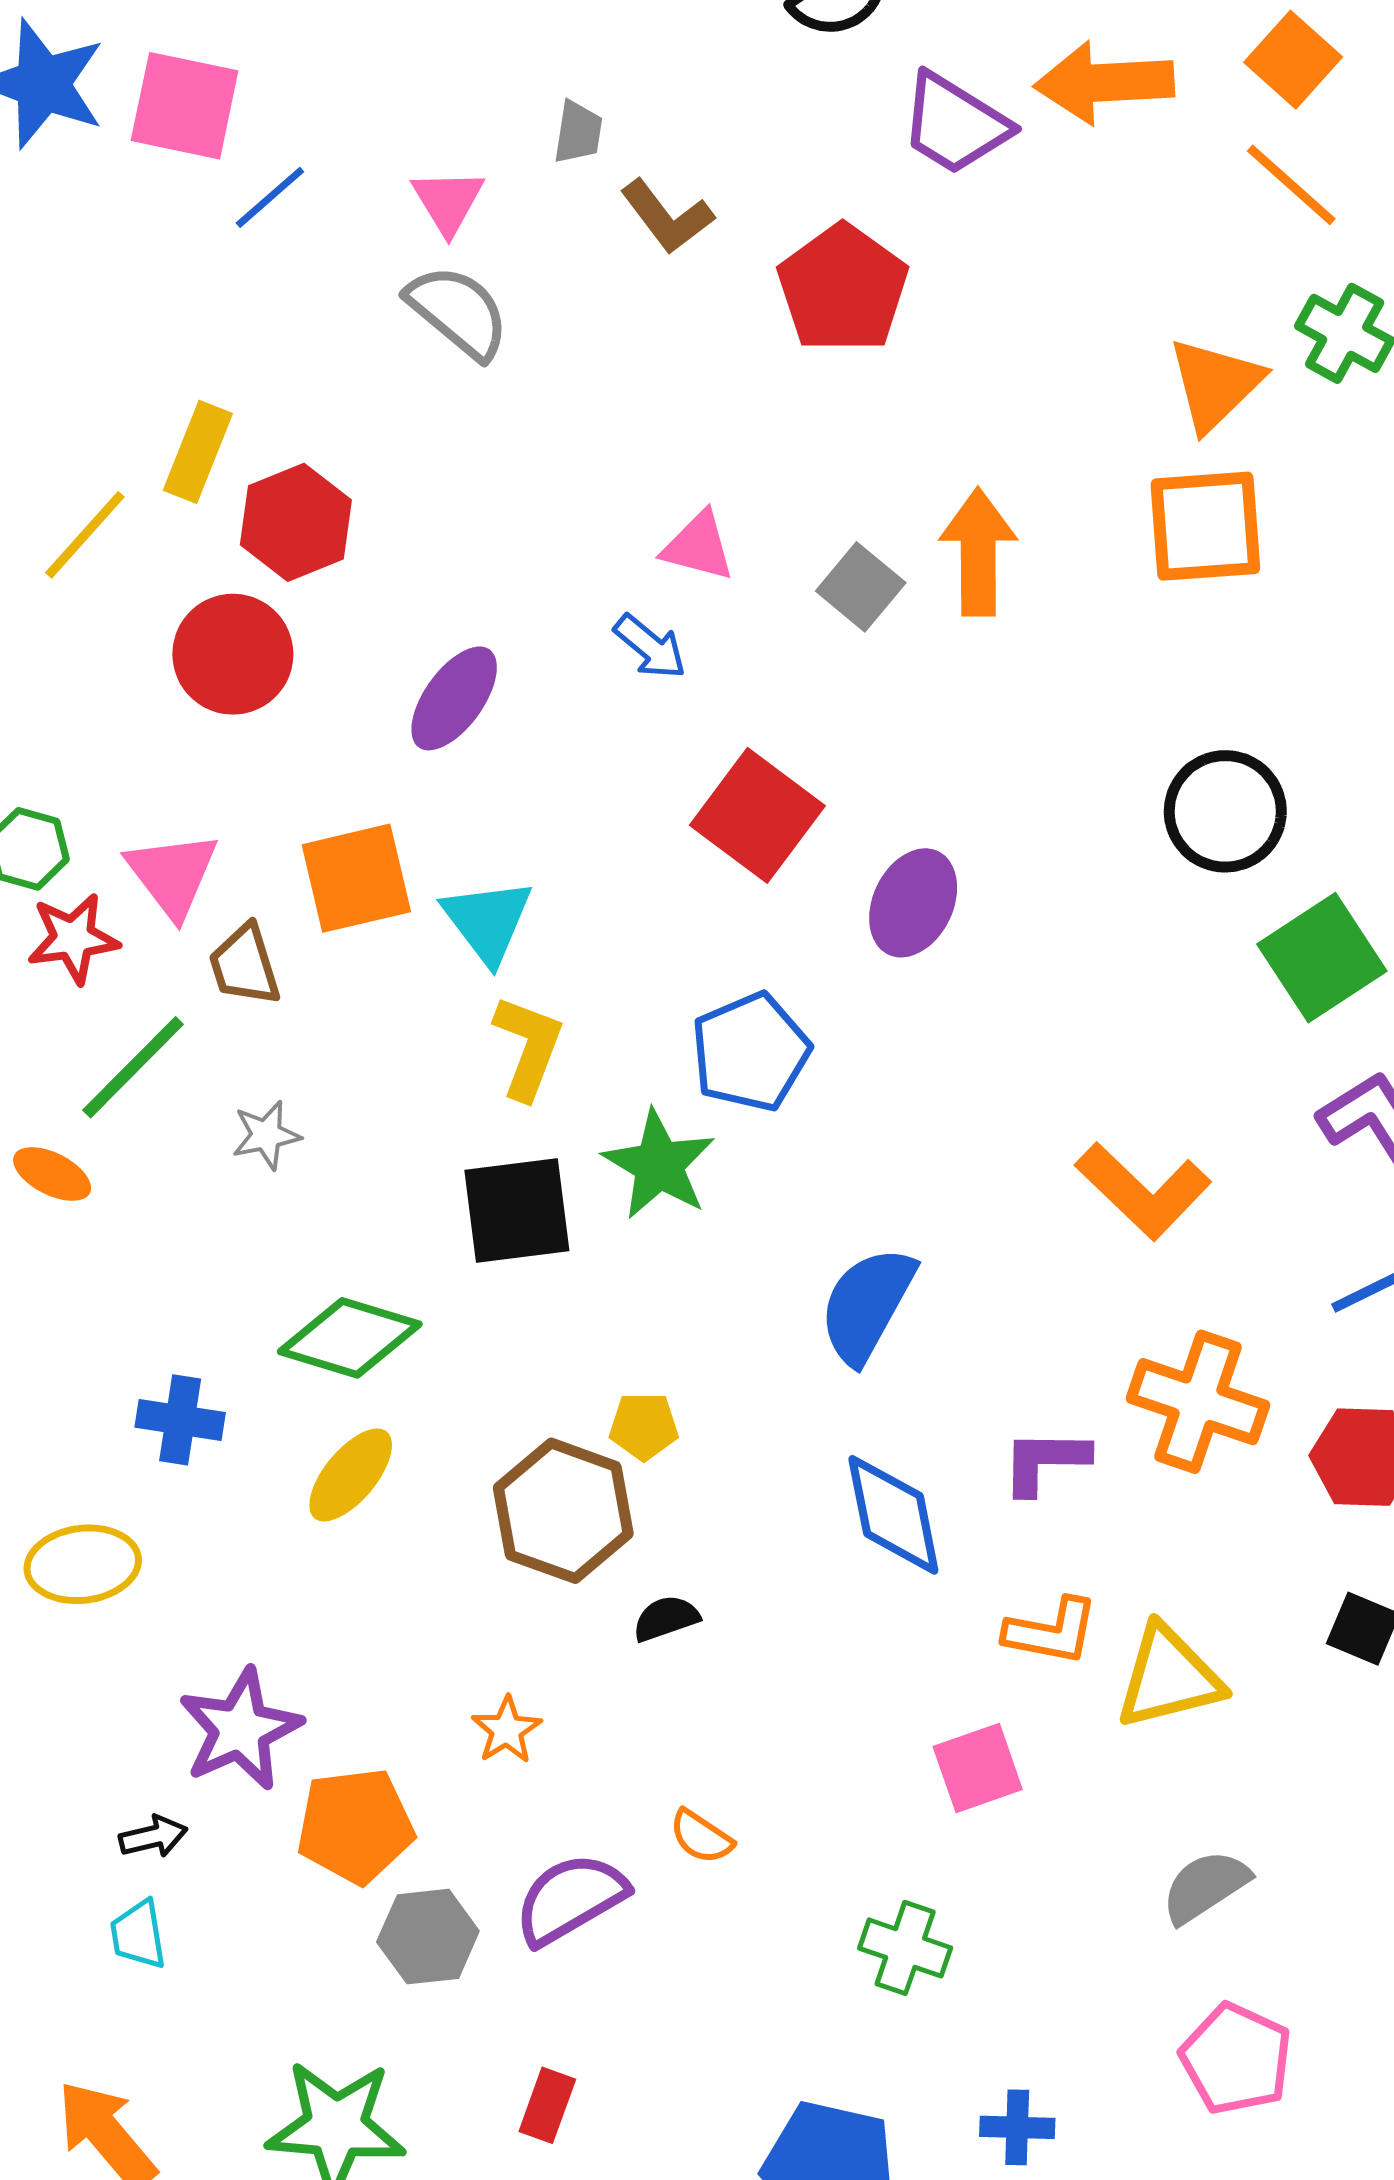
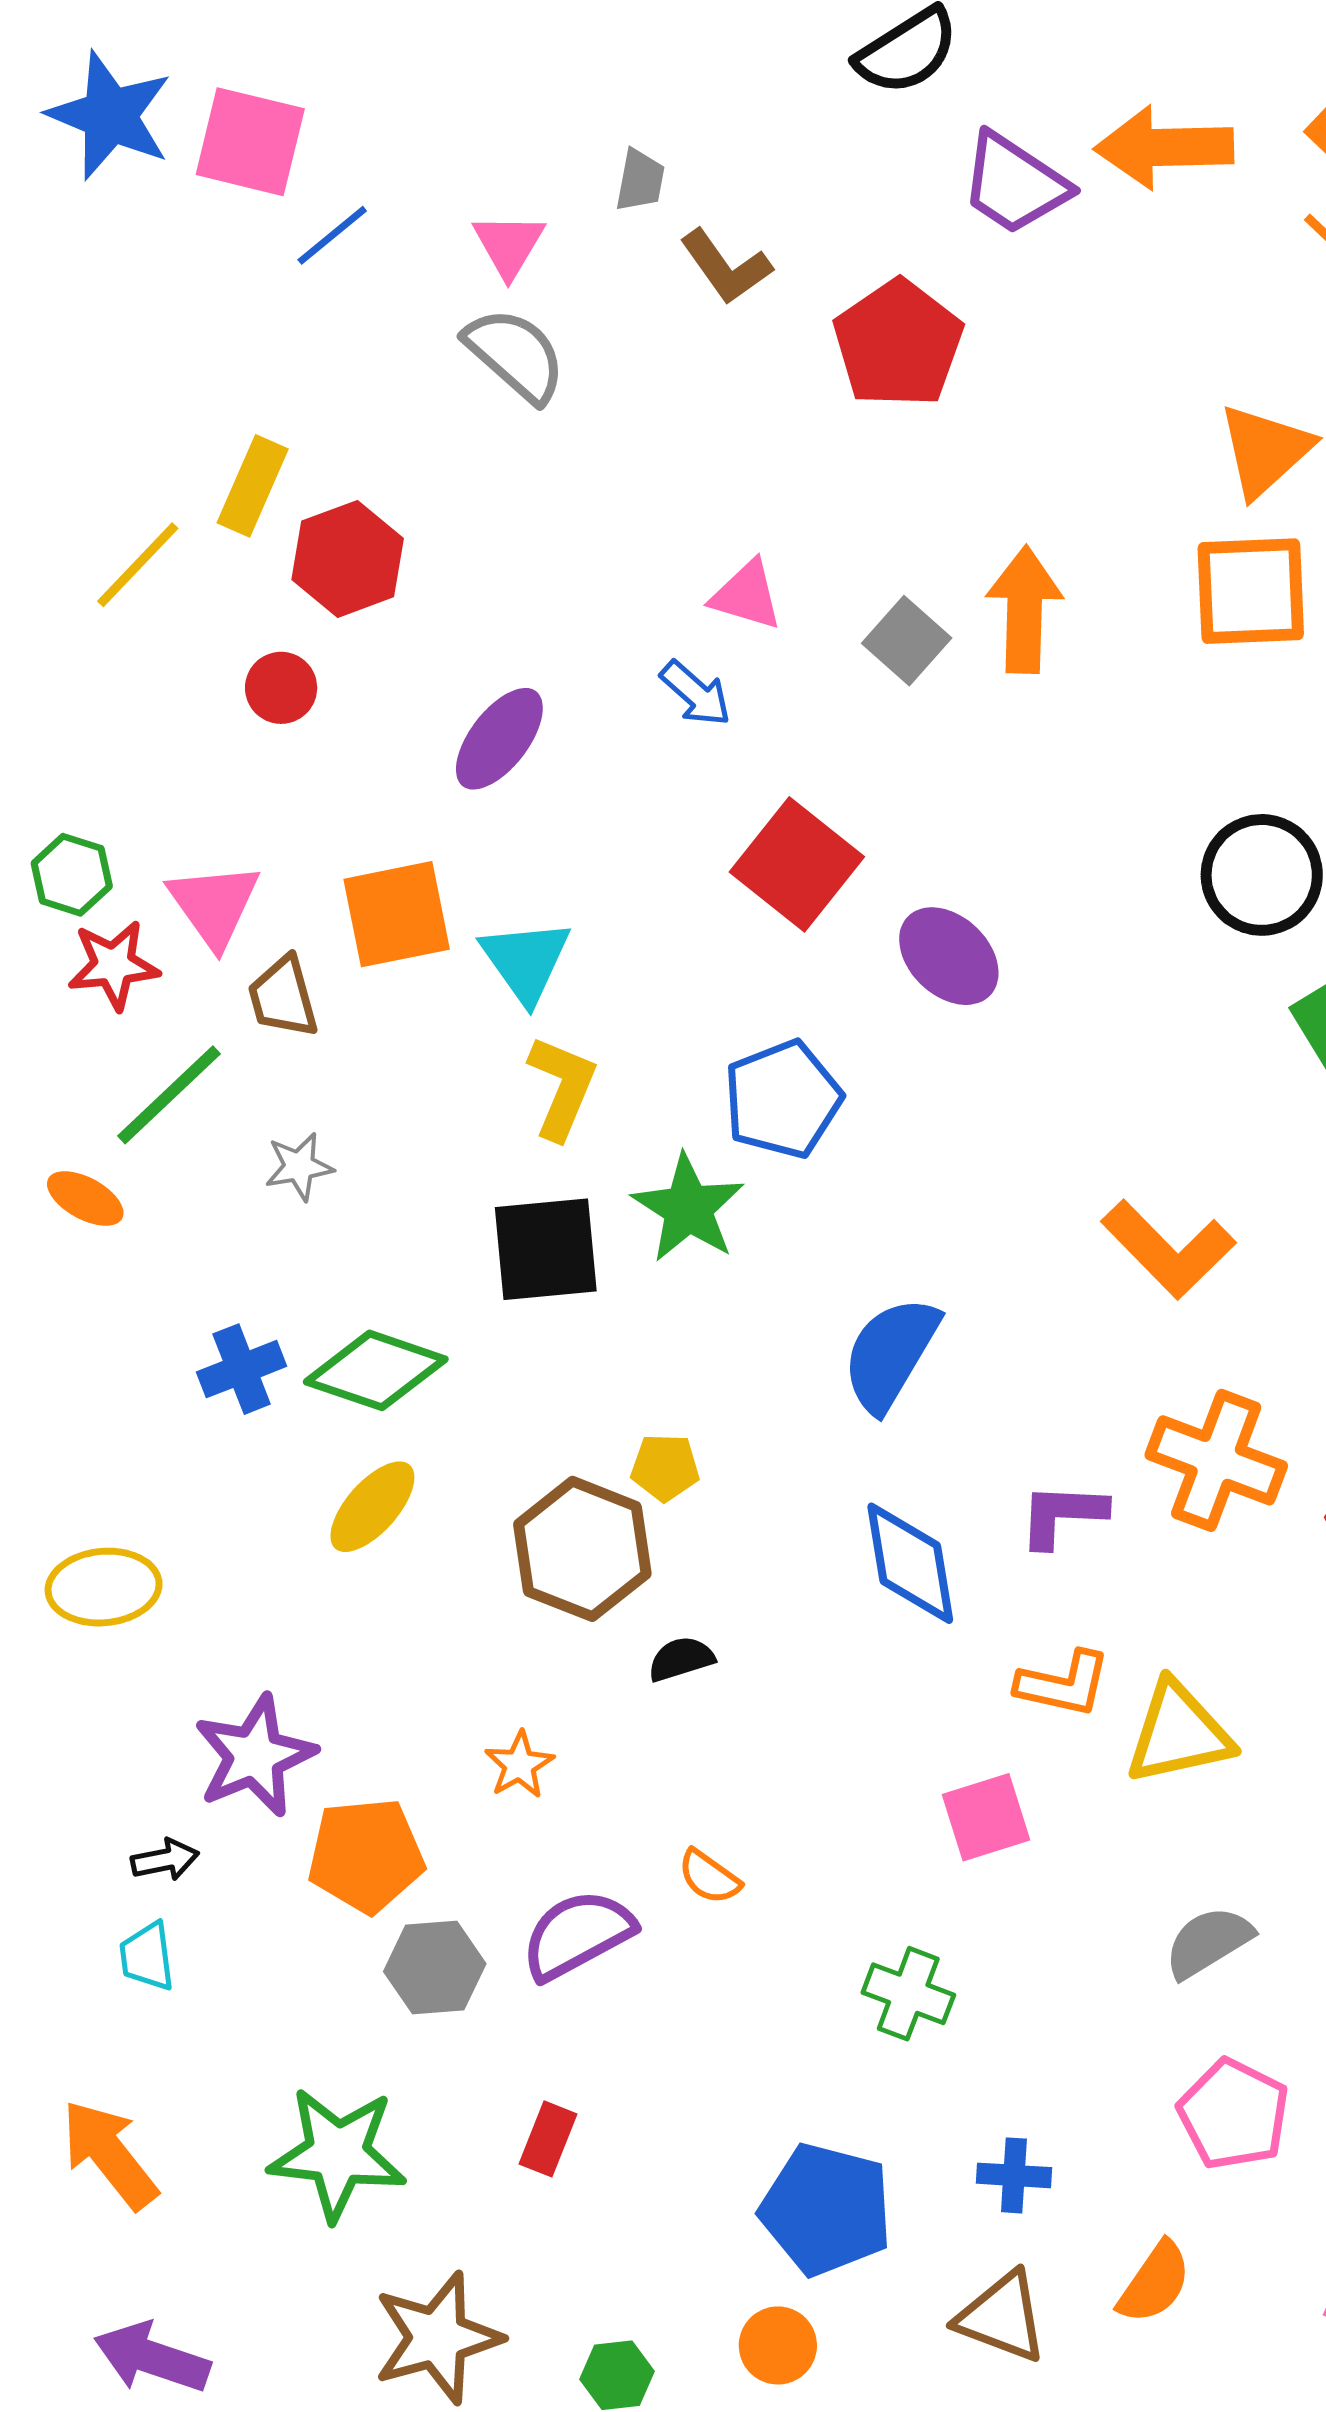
red circle: (233, 654) -> (281, 688), size x0.6
purple ellipse: (913, 903) -> (949, 956), turned -74
blue cross: (180, 1420) -> (242, 1369), moved, turned -32

